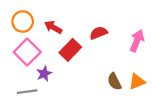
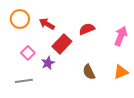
pink square: (27, 52) -> (28, 53), moved, size x0.6
purple star: (44, 74) -> (48, 63), moved
brown semicircle: (114, 81) -> (89, 72), moved

